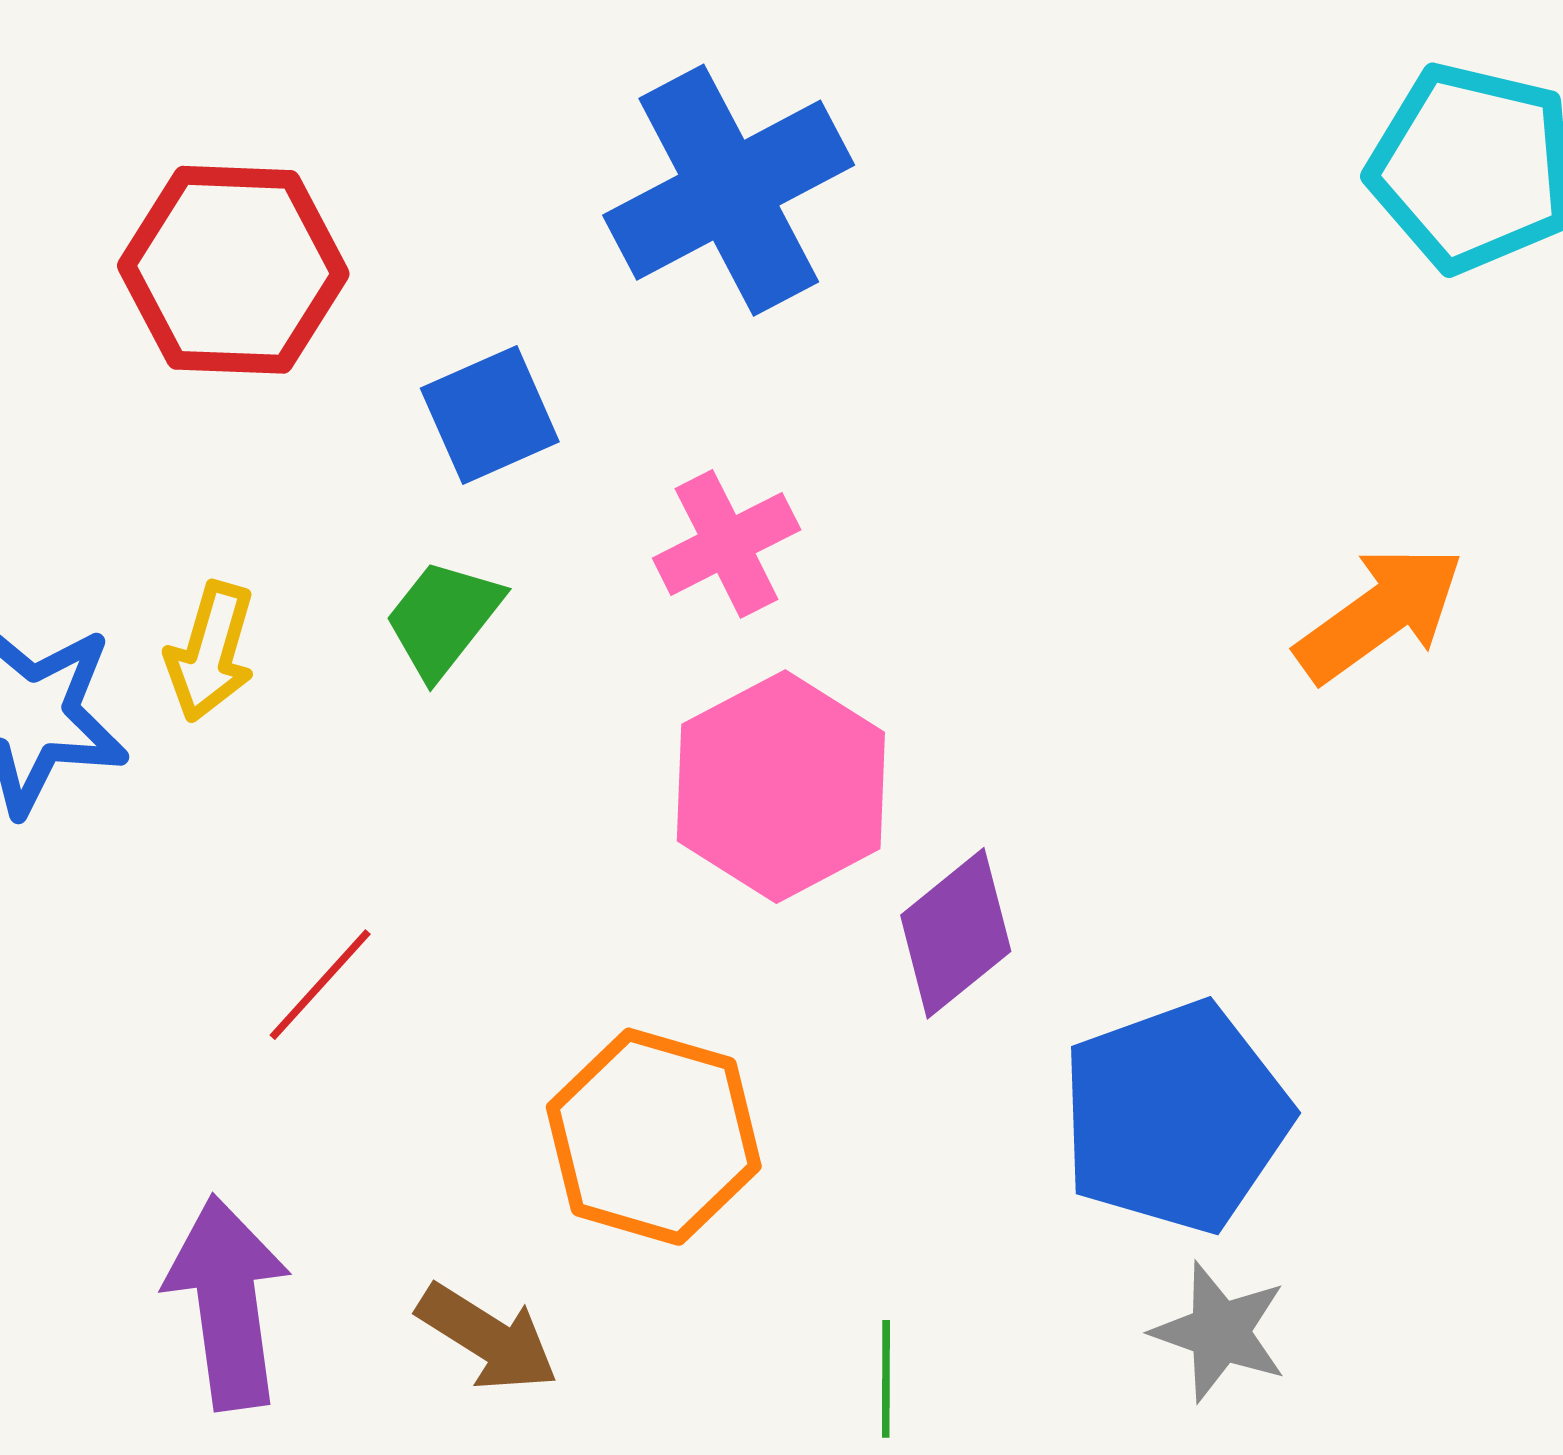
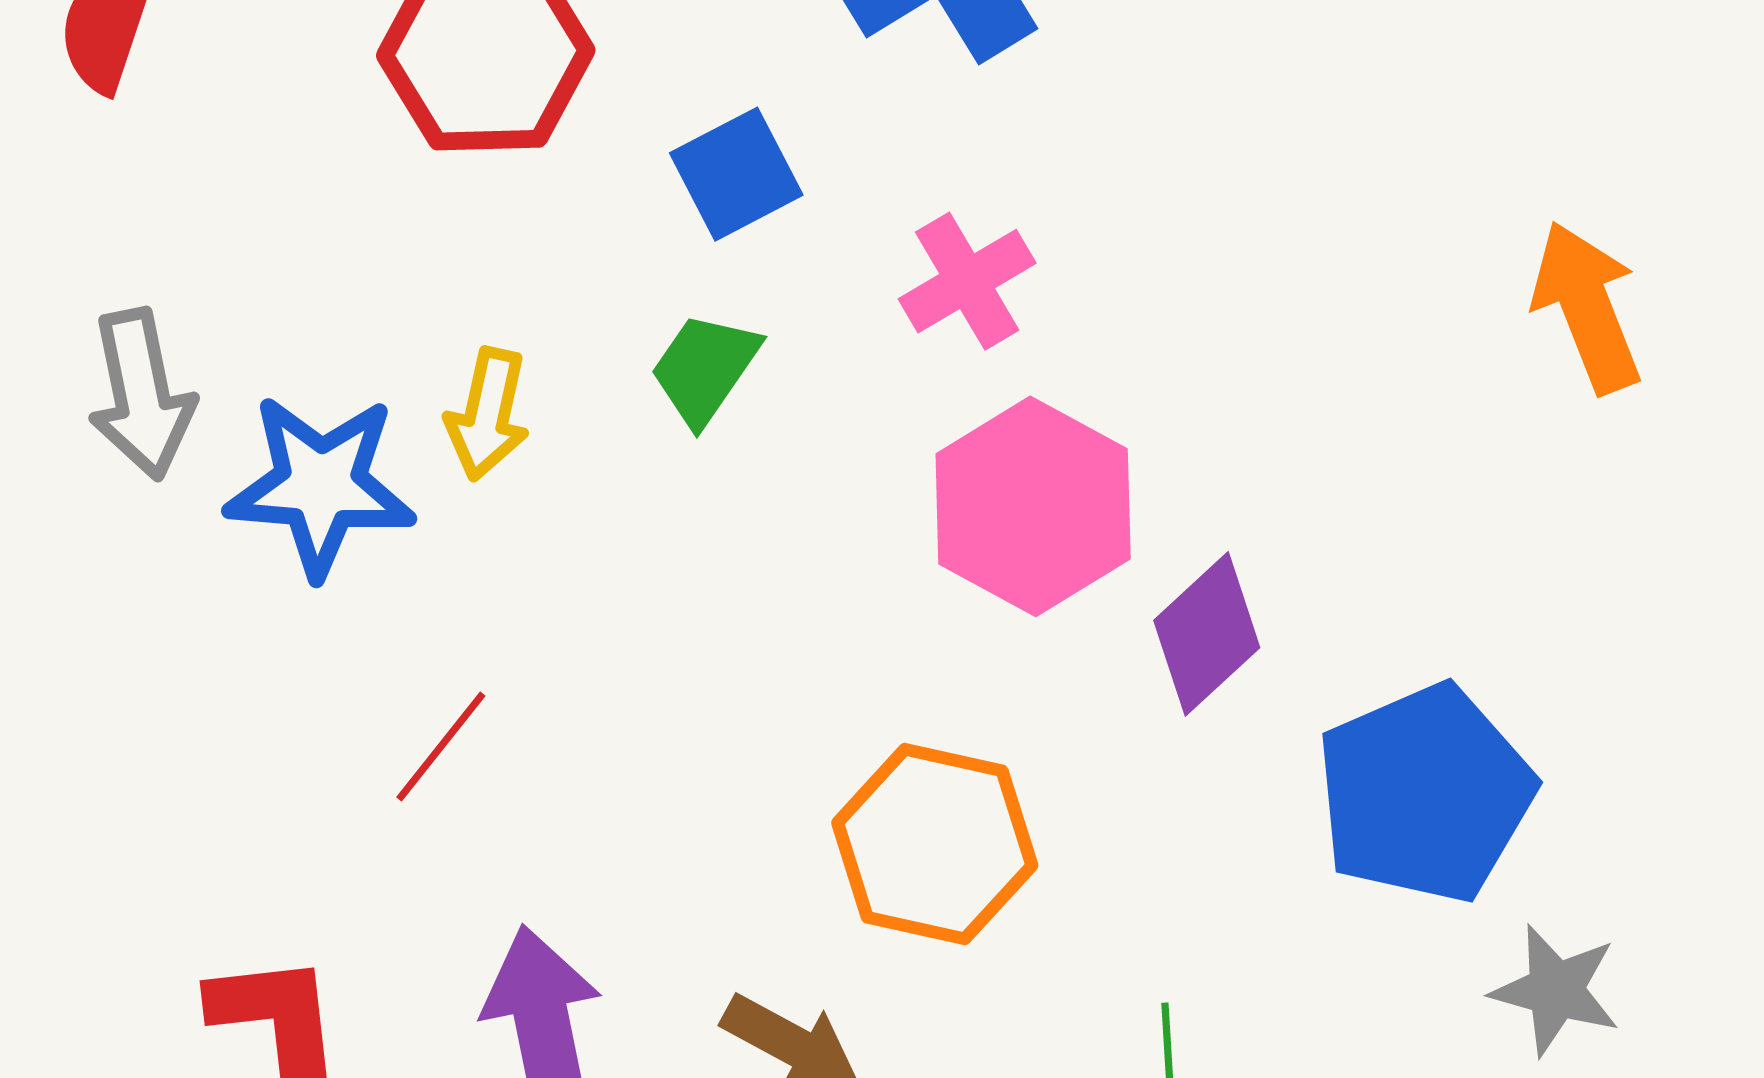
orange arrow: (1380, 614) -> (1587, 307), turned -72
red line: (320, 985) -> (441, 746), moved
gray star: (1220, 1332) -> (1556, 990), moved

